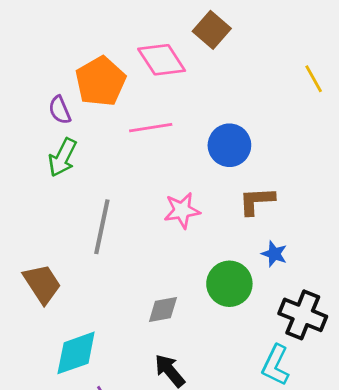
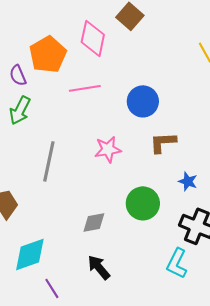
pink diamond: (162, 60) -> (93, 38), turned 45
blue star: (274, 254) -> (188, 181), moved

